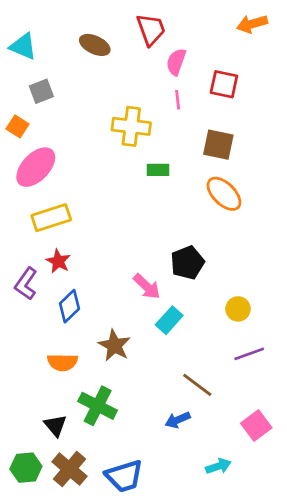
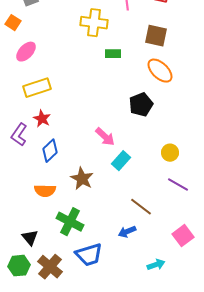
pink ellipse: (36, 167) -> (26, 52), size x0.7
black pentagon: (187, 263) -> (141, 105), moved
purple line: (249, 354) -> (178, 185), turned 50
black triangle: (55, 426) -> (30, 238), moved
blue trapezoid: (124, 476) -> (89, 255), moved

